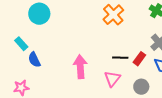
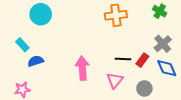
orange cross: (113, 15) -> (116, 15), turned 35
blue semicircle: (34, 60) -> (36, 61), turned 98

